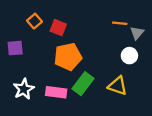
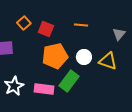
orange line: (120, 23) -> (81, 25), moved
white circle: (129, 56) -> (84, 57), moved
yellow triangle: (118, 86) -> (108, 61), moved

